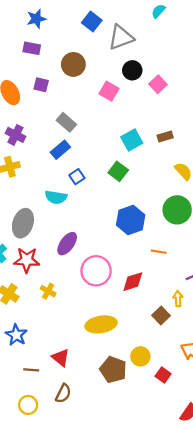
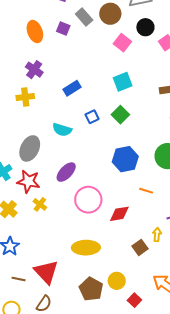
brown circle: (73, 64) -> (110, 14), moved
gray rectangle: (66, 122) -> (84, 17), moved
cyan square: (132, 140) -> (123, 82), moved
blue square: (77, 177) -> (92, 117), moved
yellow cross: (48, 291) -> (40, 204), moved
red triangle: (61, 358) -> (46, 272), size x1.5

